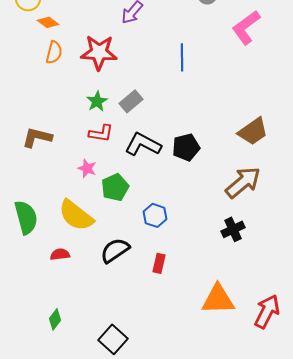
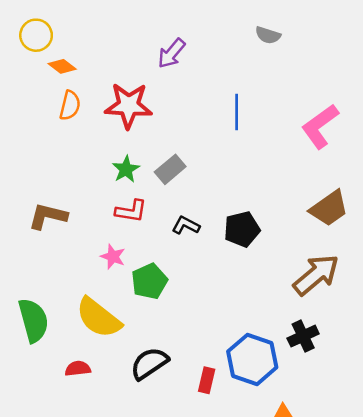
pink L-shape: (246, 27) -> (320, 126), moved
black L-shape: (143, 144) -> (186, 225), size x0.6
blue hexagon: (155, 215) -> (252, 359), moved, size x1.6

